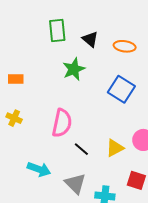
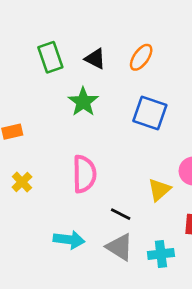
orange ellipse: (125, 46) -> (141, 57), turned -50
yellow cross: (14, 118) -> (22, 182), turned 35
black line: (81, 149) -> (121, 214), moved

